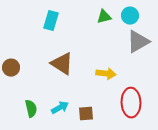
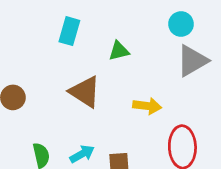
green triangle: (104, 17) -> (119, 51), moved

